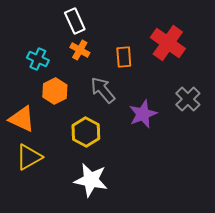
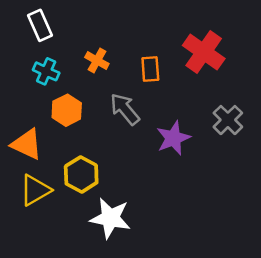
white rectangle: (75, 21) -> (40, 25), moved
yellow hexagon: (86, 132) -> (81, 174), moved

